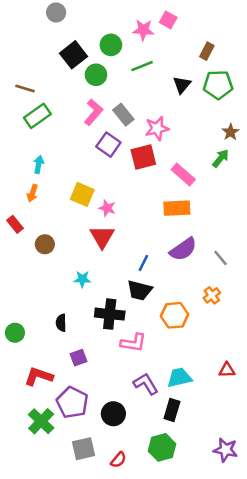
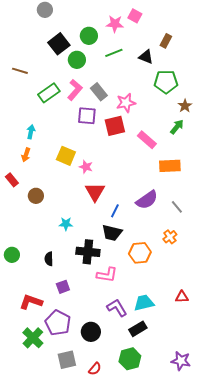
black triangle: (182, 85) -> (146, 57), moved, turned -49
green pentagon: (218, 85) -> (166, 82), moved
green rectangle: (37, 116) -> (49, 93), moved
purple square: (108, 145) -> (87, 116), turned -30
orange rectangle: (177, 208) -> (170, 166), moved
red triangle: (102, 237) -> (95, 192), moved
green circle: (15, 333) -> (12, 255), moved
black rectangle: (172, 410) -> (138, 329), turned 42

